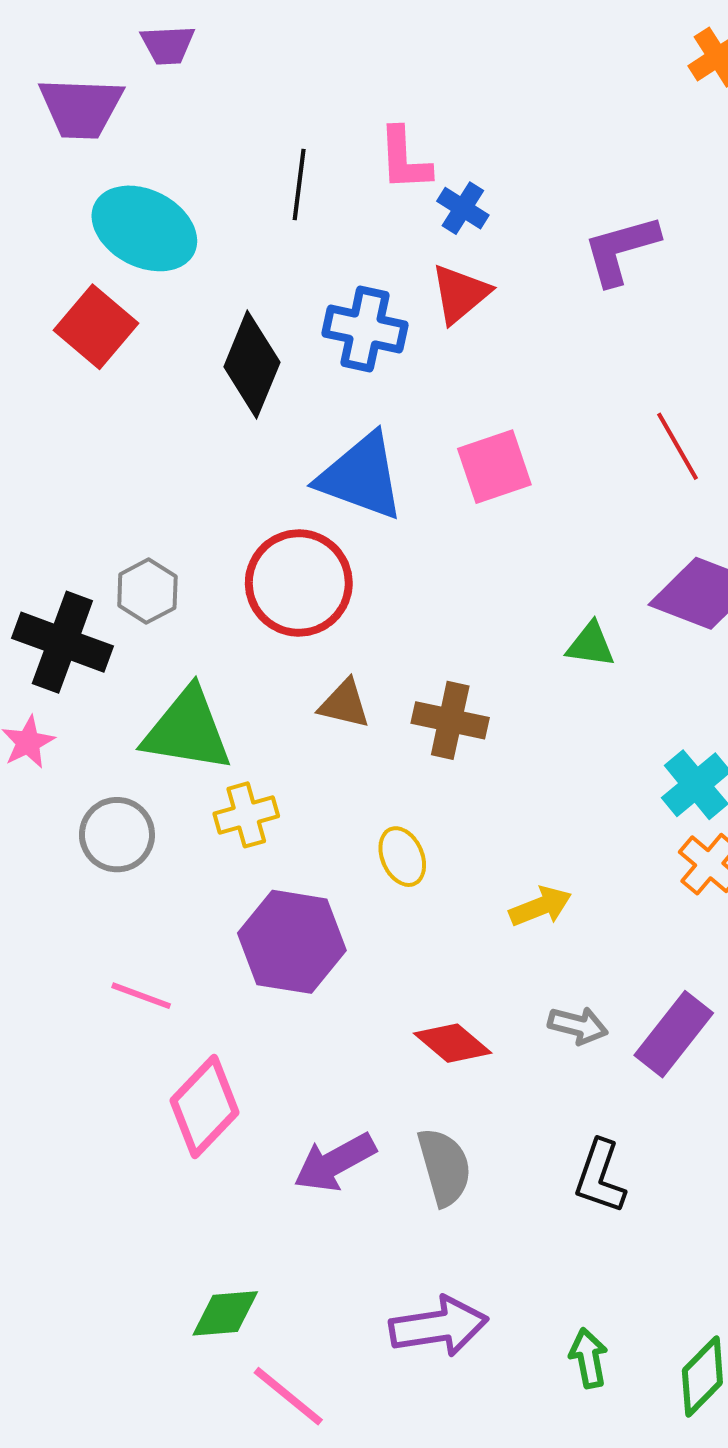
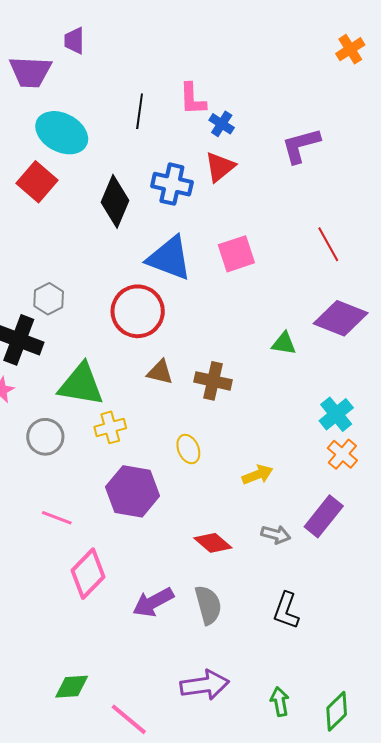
purple trapezoid: (168, 45) -> (74, 41), turned 92
gray hexagon: (147, 591) -> (49, 299), moved
purple rectangle: (674, 1034) -> (324, 516), moved
green diamond: (225, 1313) -> (72, 687), moved

